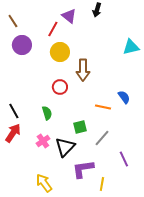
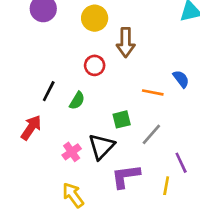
black line: (14, 111) -> (49, 91), moved, turned 56
green semicircle: (47, 113) -> (77, 101), turned 48
pink cross: (43, 141) -> (72, 152), moved
yellow line: (102, 184) -> (166, 186), moved

